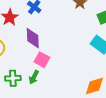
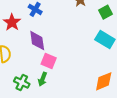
green cross: (13, 78) -> (22, 83), turned 35

